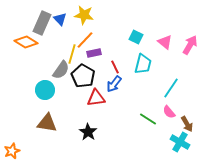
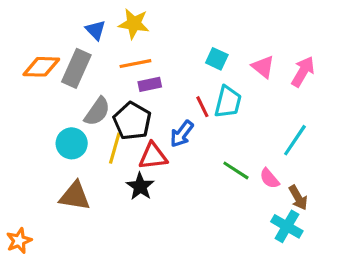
gray rectangle: (42, 23) -> (76, 68), moved
orange line: (85, 40) -> (135, 64), turned 36
orange diamond: (26, 42) -> (41, 67), turned -30
yellow line: (72, 54) -> (115, 148), moved
red line: (115, 67) -> (202, 107), moved
cyan line: (171, 88) -> (295, 140), moved
green line: (148, 119) -> (236, 170), moved
black star: (88, 132) -> (140, 186), moved

